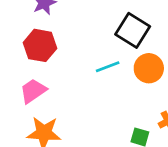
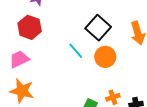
cyan line: (108, 67) -> (76, 51), turned 60

